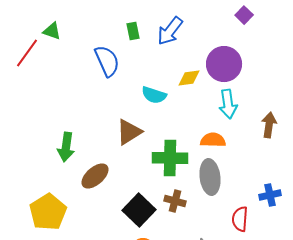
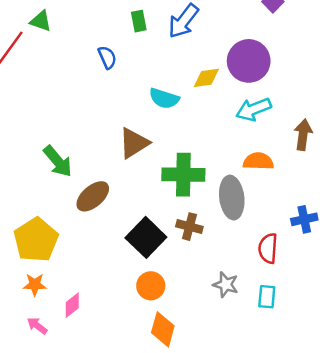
blue semicircle: (107, 61) -> (107, 57), size x0.6
cyan arrow: (228, 104) -> (254, 109), turned 76
orange semicircle: (213, 140) -> (258, 161), moved
green arrow: (66, 147) -> (58, 161), turned -48

